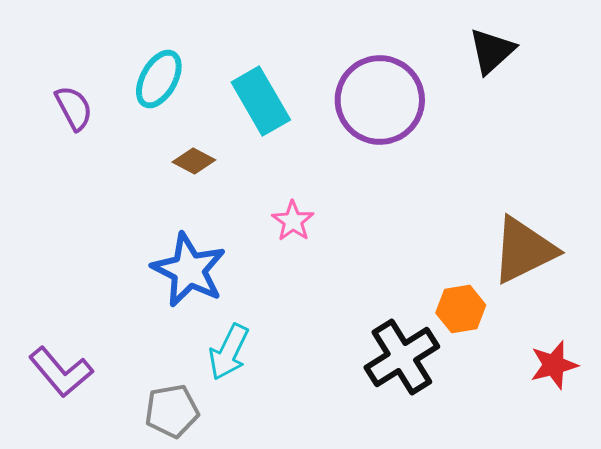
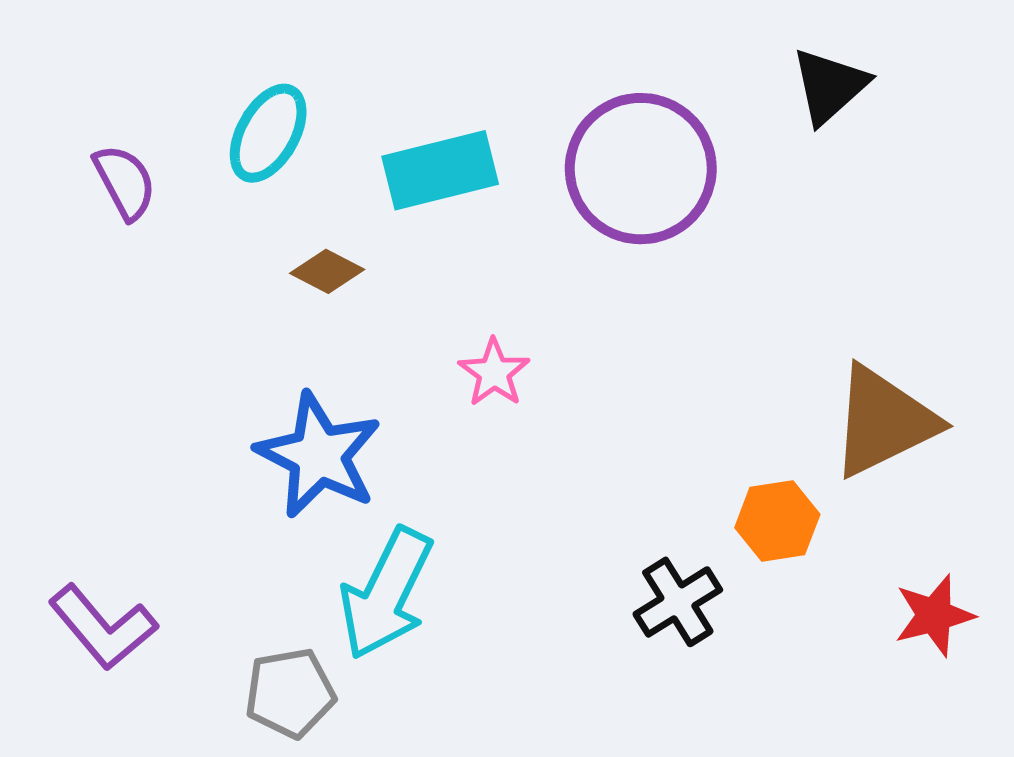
cyan rectangle: (261, 101) -> (440, 170), turned -74
cyan arrow: (229, 352) -> (386, 593), size x1.4
black cross: (402, 357) -> (678, 602), size x0.7

